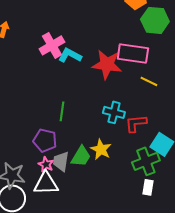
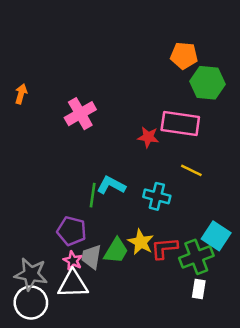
cyan L-shape: (70, 55) -> (111, 185), moved
red star: (107, 64) -> (148, 137), size x0.6
yellow line: (149, 81) -> (191, 170), moved
red L-shape: (136, 123) -> (164, 248), moved

